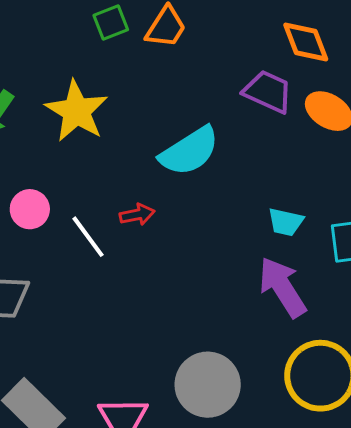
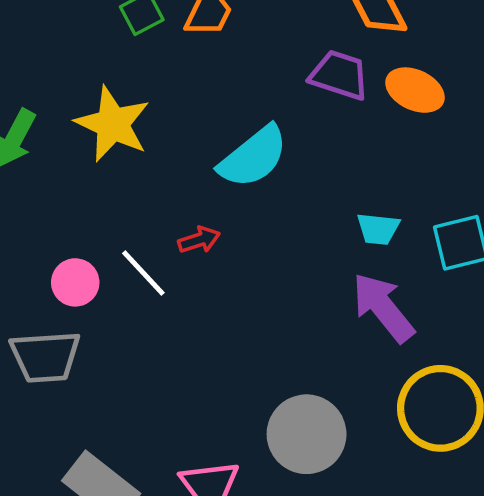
pink circle: (30, 209) -> (75, 282), moved

